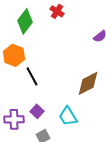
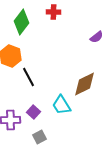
red cross: (57, 11) -> (54, 12), turned -32
cyan trapezoid: (68, 116) -> (62, 105), moved

